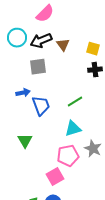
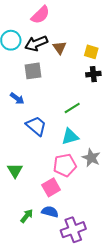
blue arrow: (23, 93) -> (17, 98), turned 48
blue trapezoid: (41, 106) -> (36, 126), moved, turned -30
green triangle: (25, 141) -> (15, 170), moved

